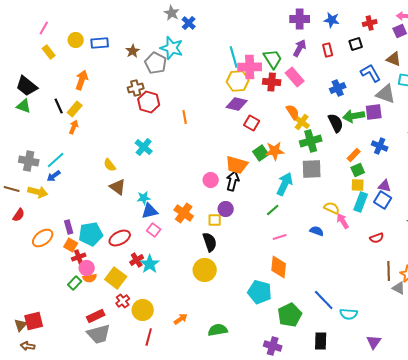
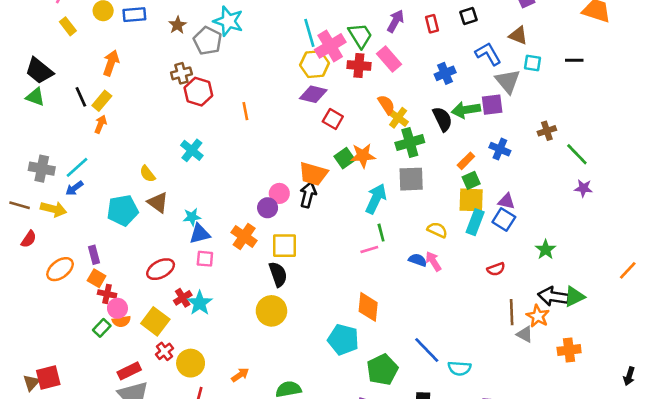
pink cross: (250, 67) -> (330, 46), turned -30
gray triangle: (386, 94) -> (508, 81), turned 30
yellow square: (358, 185) -> (471, 200), size x1.5
purple circle: (226, 209) -> (268, 208), moved
green line: (273, 210) -> (381, 233), moved, turned -64
yellow square: (215, 220) -> (285, 246), size x1.5
pink arrow: (343, 221) -> (433, 261), moved
pink square: (154, 230) -> (205, 259), turned -32
cyan pentagon: (91, 234) -> (123, 210), moved
pink line: (280, 237) -> (369, 250), moved
red cross: (79, 257) -> (107, 294), turned 32

